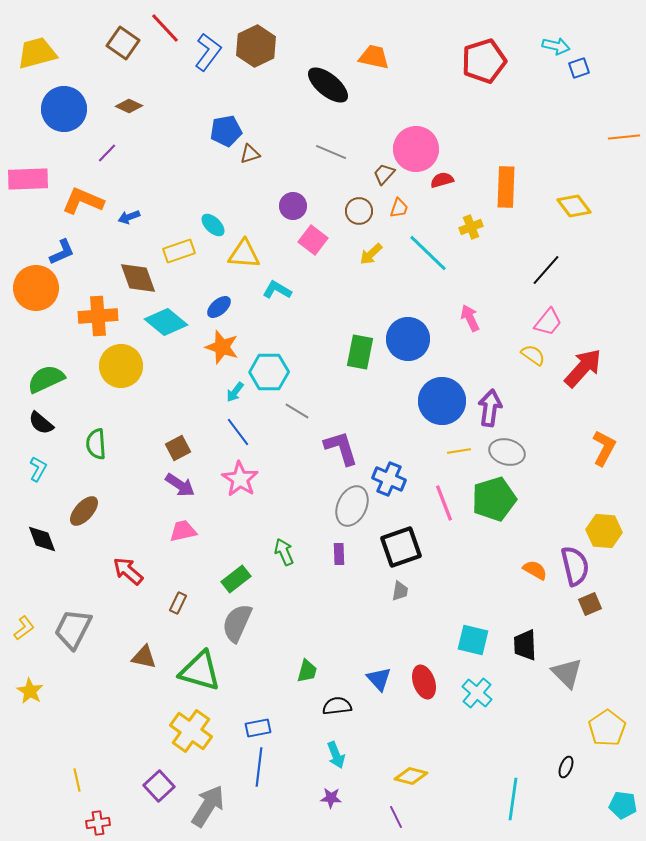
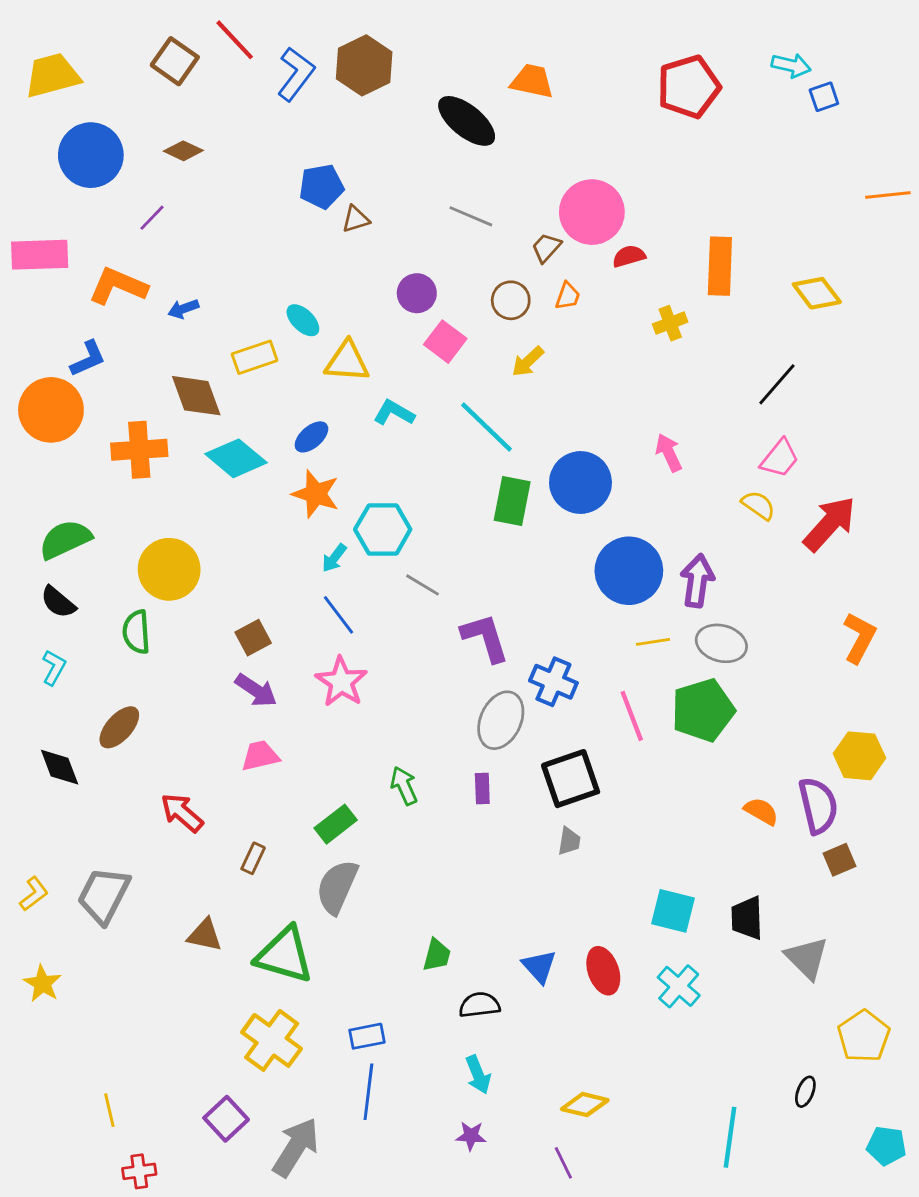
cyan line: (428, 253) -> (487, 427), moved
yellow circle: (121, 366) -> (169, 569), moved

